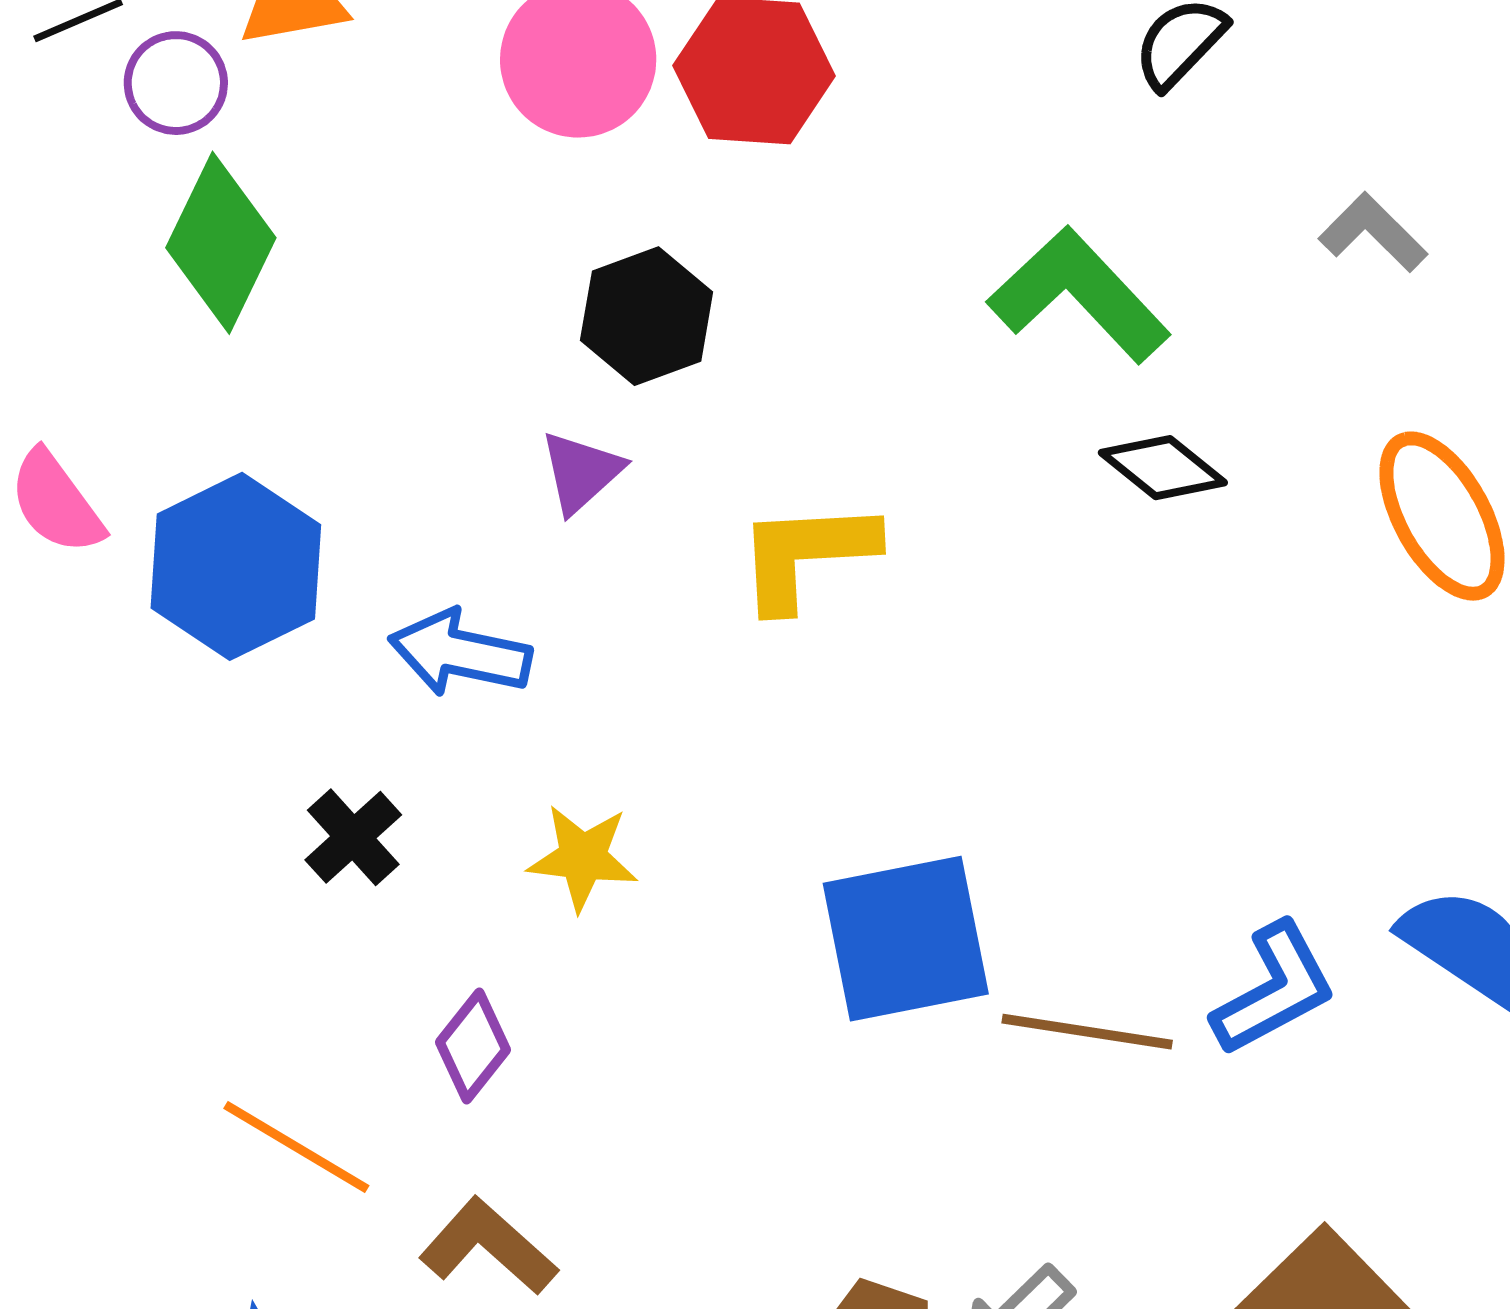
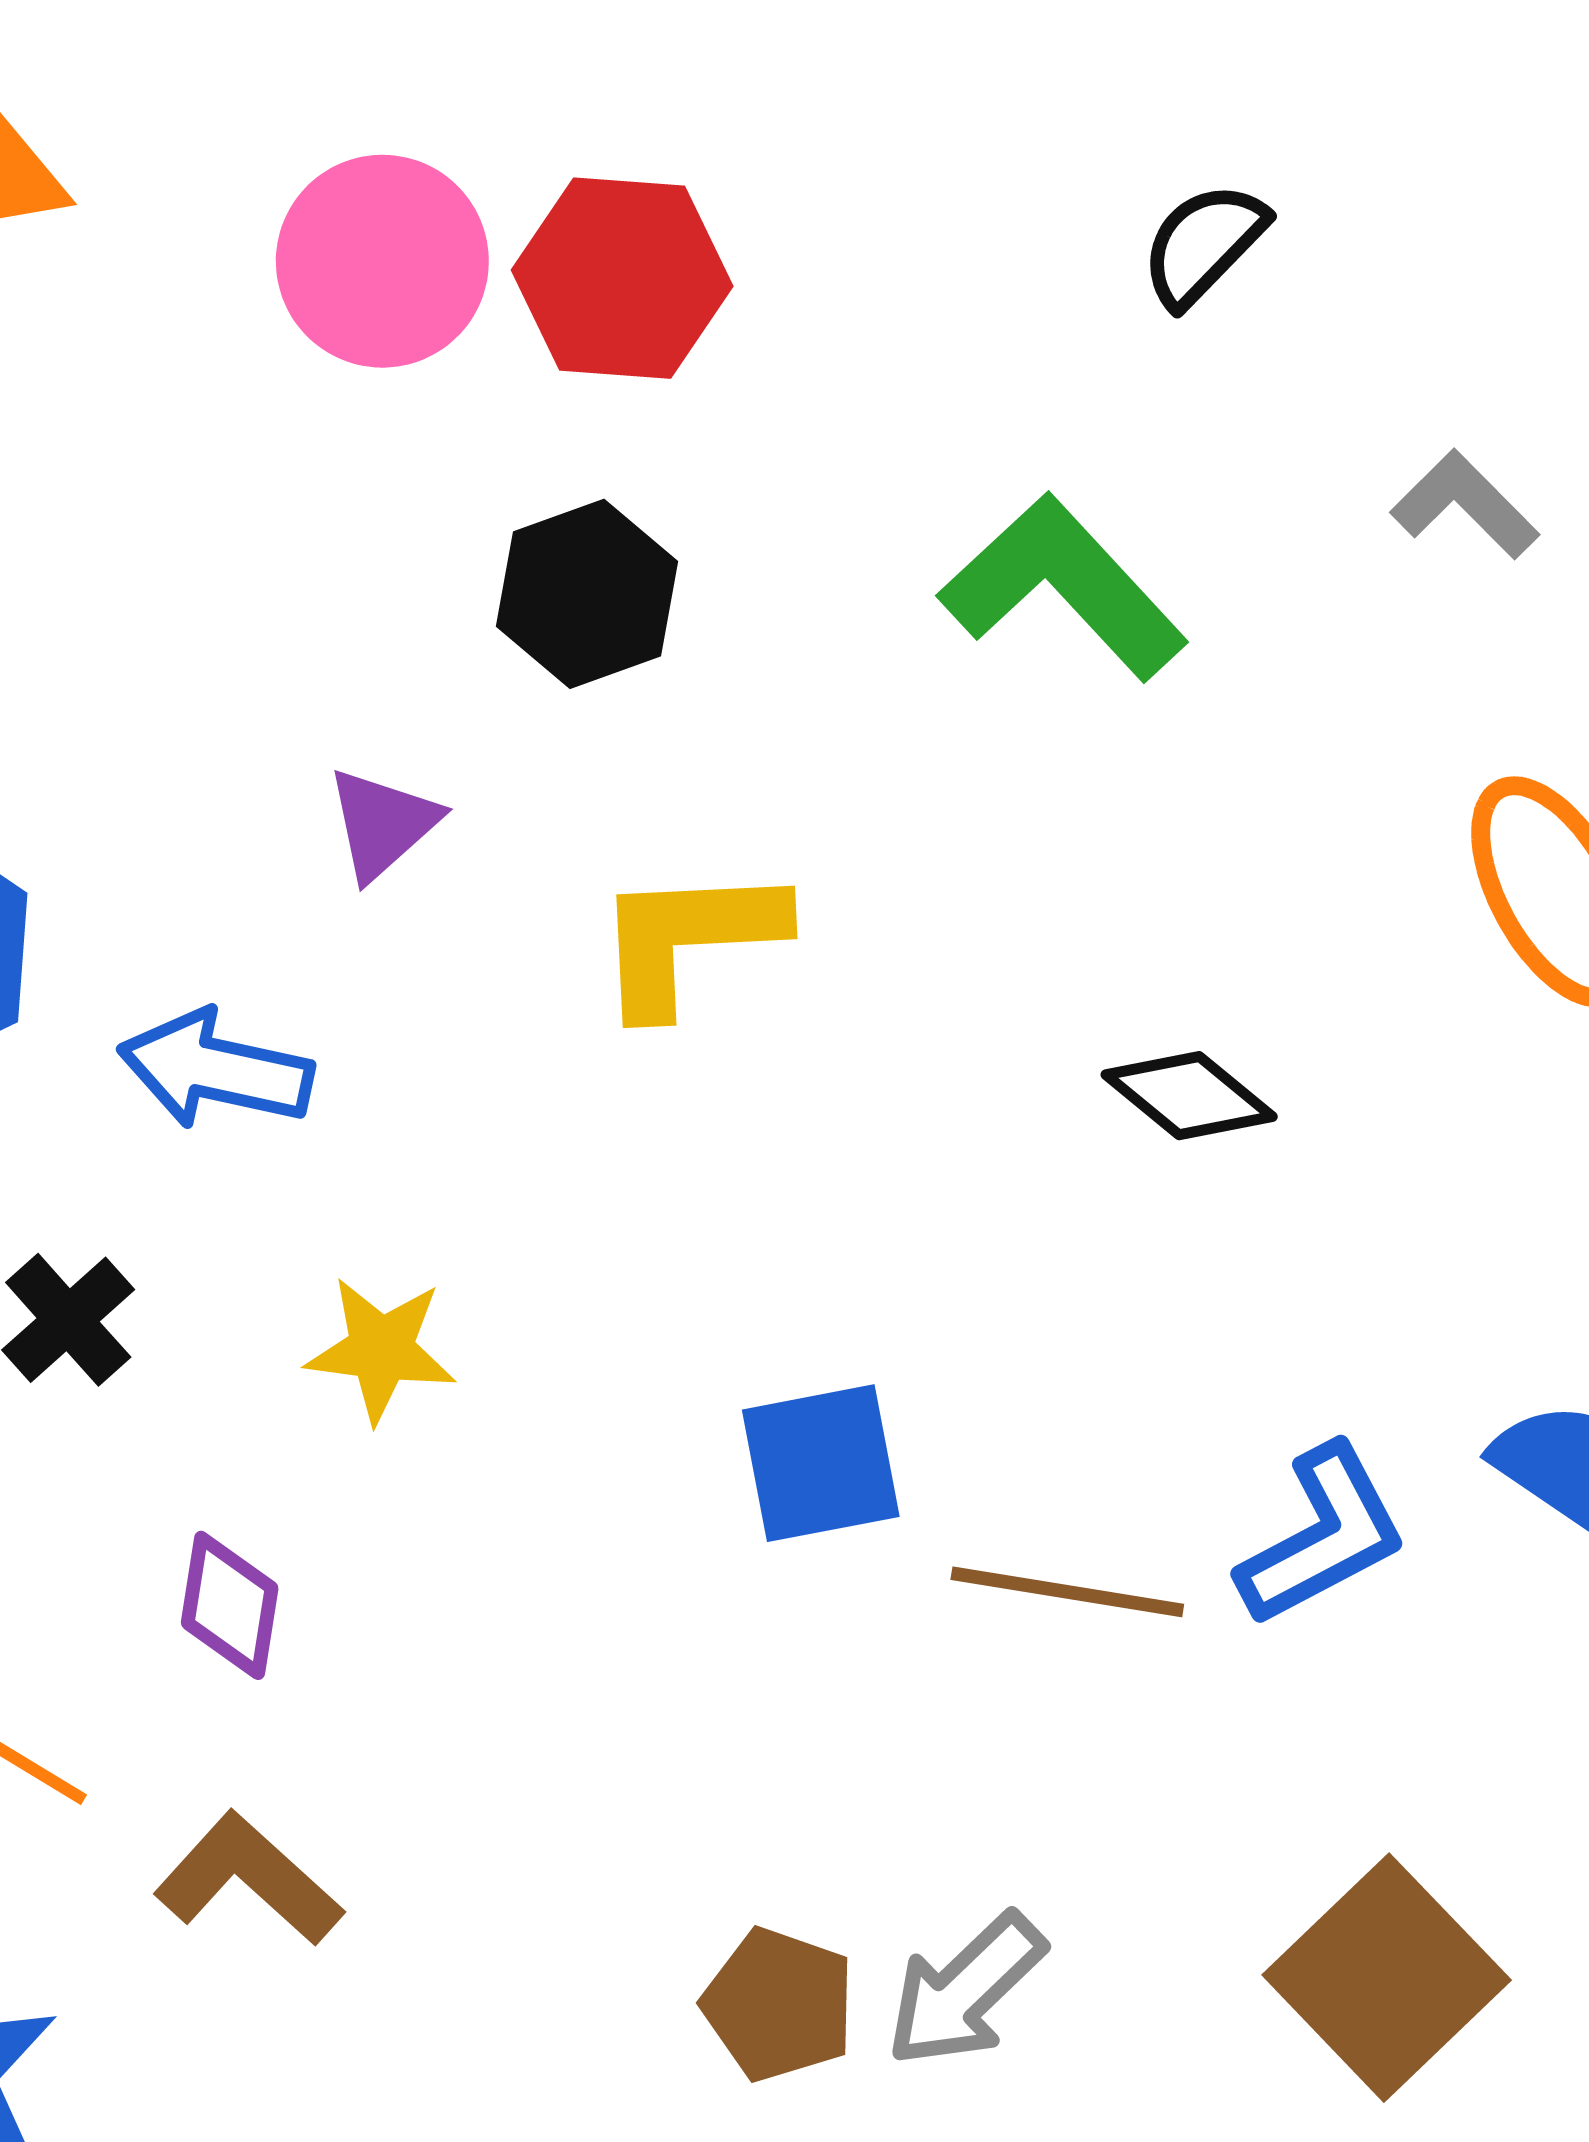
black hexagon: (647, 316) -> (587, 594), moved
black diamond: (1163, 468) -> (1189, 1096), moved
blue square: (906, 939) -> (821, 1463), size x0.7
purple diamond: (473, 1046) -> (230, 1605), turned -30

